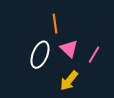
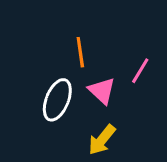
pink line: (94, 55) -> (140, 71), moved

